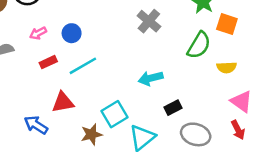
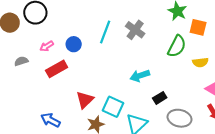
red rectangle: (48, 62) -> (57, 69), size x1.5
cyan line: (83, 66) -> (105, 32), moved, turned -35
red triangle: (63, 102) -> (85, 100), moved, turned -30
cyan square: (115, 114) -> (113, 107), turned -30

